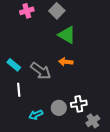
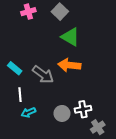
orange arrow: (66, 62) -> (69, 65), size x1.5
cyan arrow: (36, 115) -> (28, 112), moved

